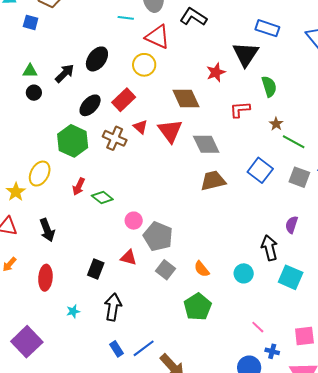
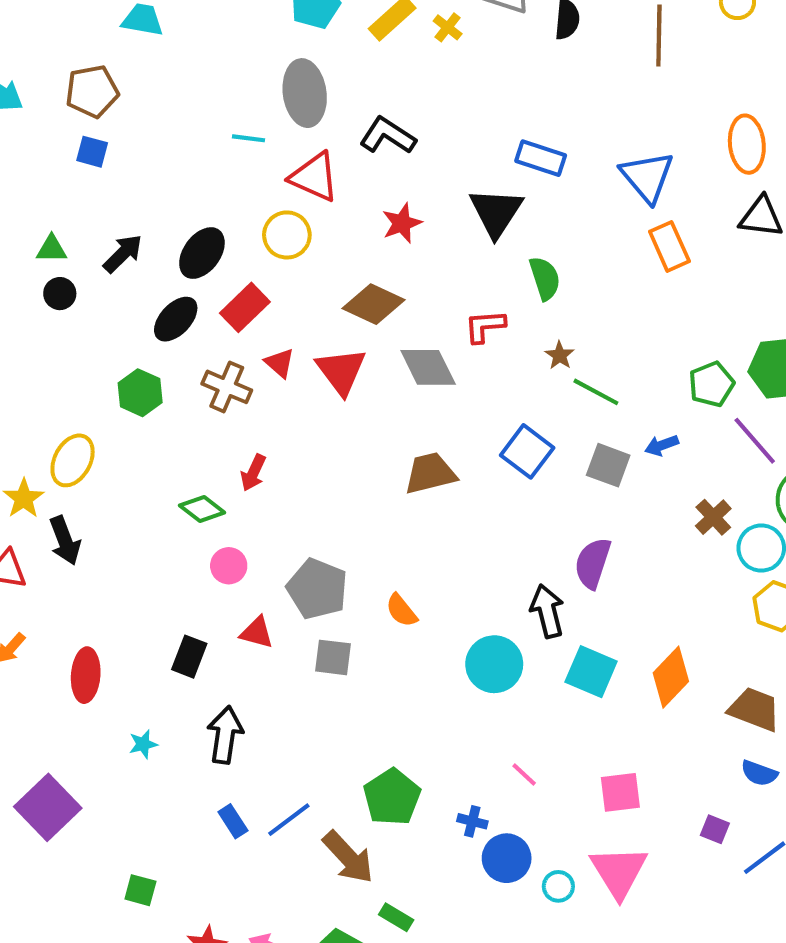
blue square: (31, 22) -> (92, 152), moved
black ellipse: (97, 59) -> (202, 253), moved
red star: (216, 72) -> (402, 223), moved
brown diamond: (186, 99) -> (374, 304), turned -40
green hexagon: (73, 141) -> (140, 393), size x0.7
gray diamond: (206, 144) -> (428, 367), moved
red arrow: (79, 187) -> (253, 473), moved
pink circle: (134, 221) -> (229, 566), moved
purple semicircle: (292, 225) -> (593, 563), size x1.4
black arrow: (47, 230) -> (65, 541), moved
orange semicircle: (202, 269) -> (401, 610), moved
gray square: (165, 270) -> (333, 657), turned -30
cyan circle: (244, 273) -> (494, 664), size x1.4
green pentagon: (198, 307) -> (392, 797), moved
blue cross: (272, 351) -> (472, 821), moved

